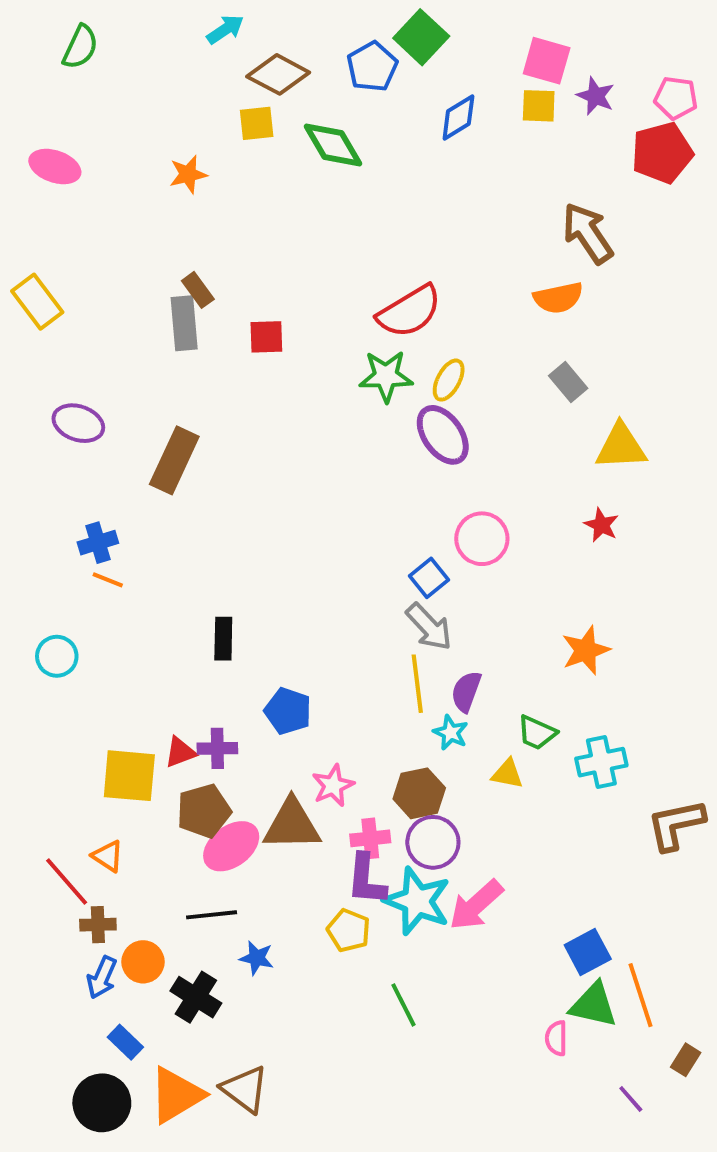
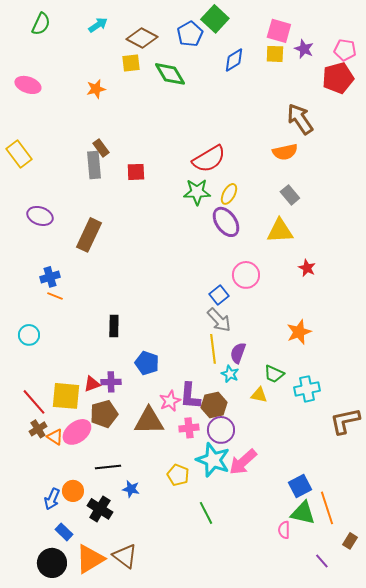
cyan arrow: (225, 29) -> (98, 25), moved
yellow triangle: (621, 447) -> (280, 231), moved
pink ellipse: (231, 846) -> (77, 432), moved
purple L-shape: (366, 880) -> (190, 396), moved
red line: (67, 882) -> (34, 402), moved
brown cross: (98, 925) -> (38, 429), moved, turned -30

